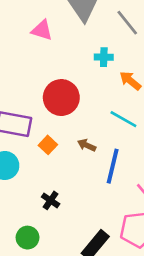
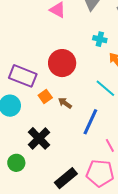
brown arrow: (87, 145) -> (65, 103), moved
black cross: (51, 200) -> (39, 138), size x1.6

